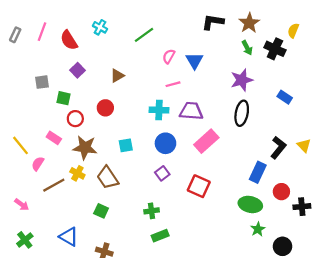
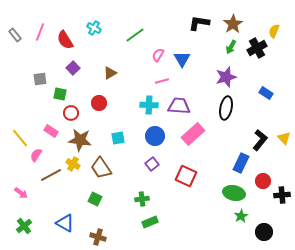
gray rectangle: (15, 35) -> (15, 35), turned -64
green arrow: (247, 48) -> (231, 47), turned 56
black cross: (275, 49) -> (257, 48), turned 36

